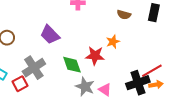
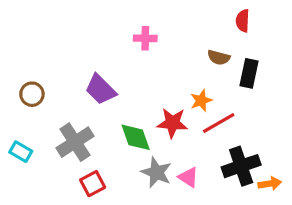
black rectangle: (154, 13) -> (249, 73), moved
red line: (152, 71) -> (219, 123), moved
red square: (20, 84) -> (93, 184), moved
orange arrow: (156, 85) -> (270, 184), moved

